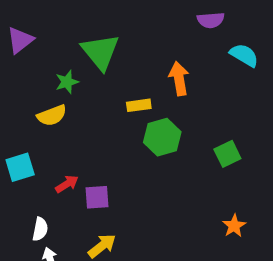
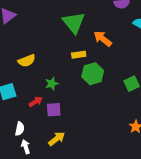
green triangle: (100, 52) -> (74, 23), moved
orange arrow: (179, 79) -> (103, 39), turned -42
green star: (67, 82) -> (52, 84), moved

